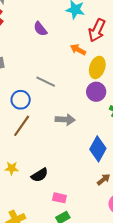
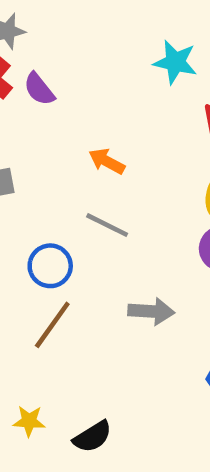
purple semicircle: (40, 29) -> (39, 89), moved
orange arrow: (78, 50) -> (107, 161), moved

